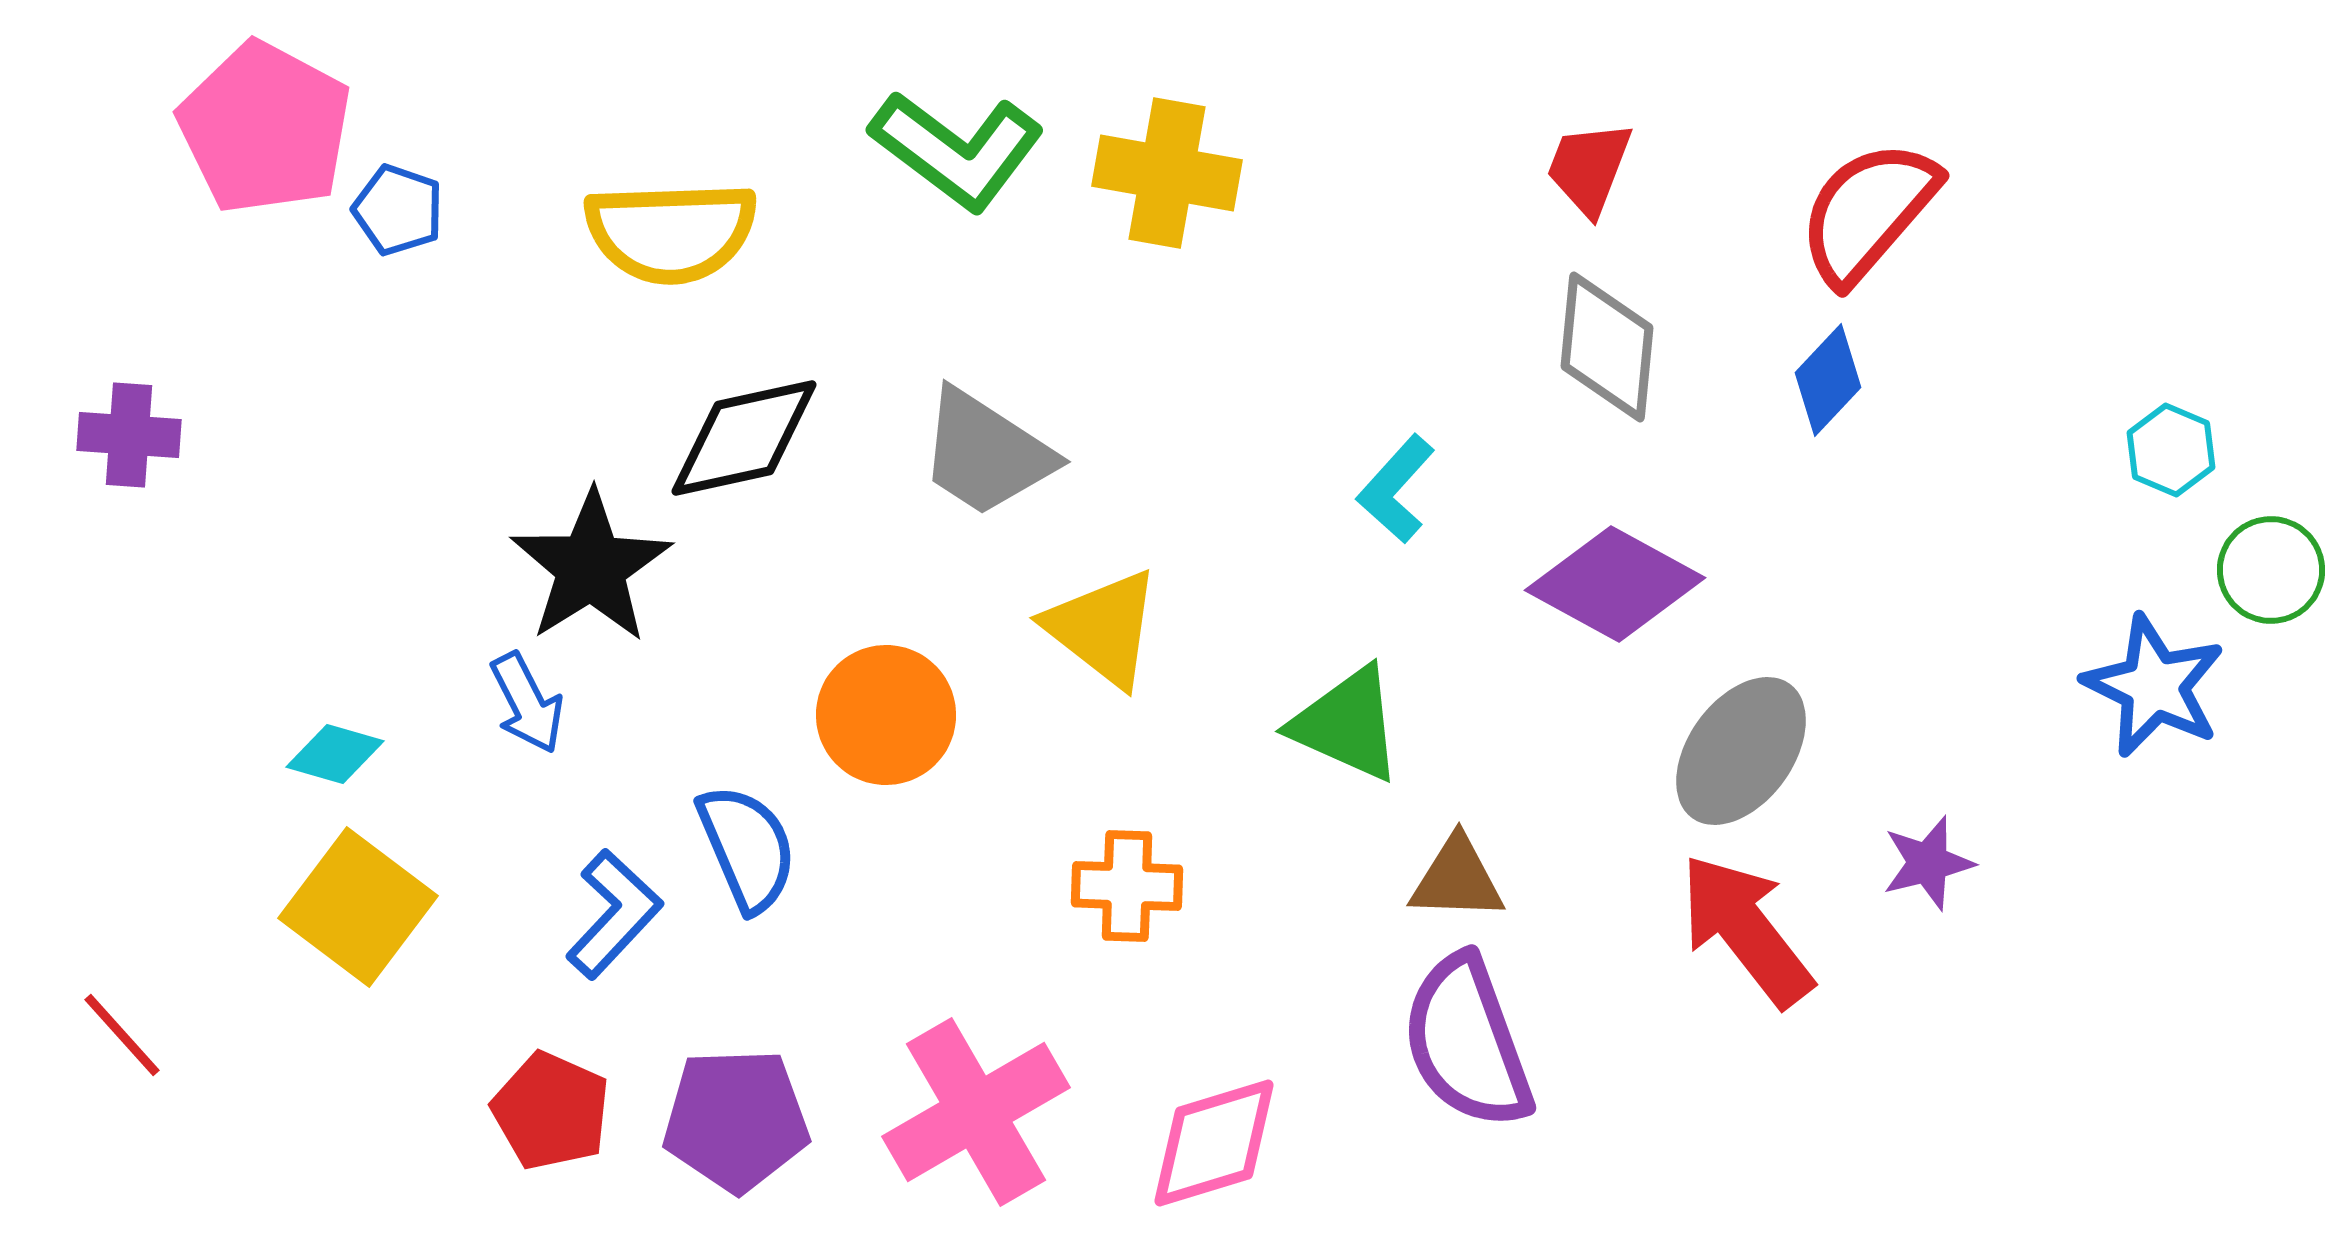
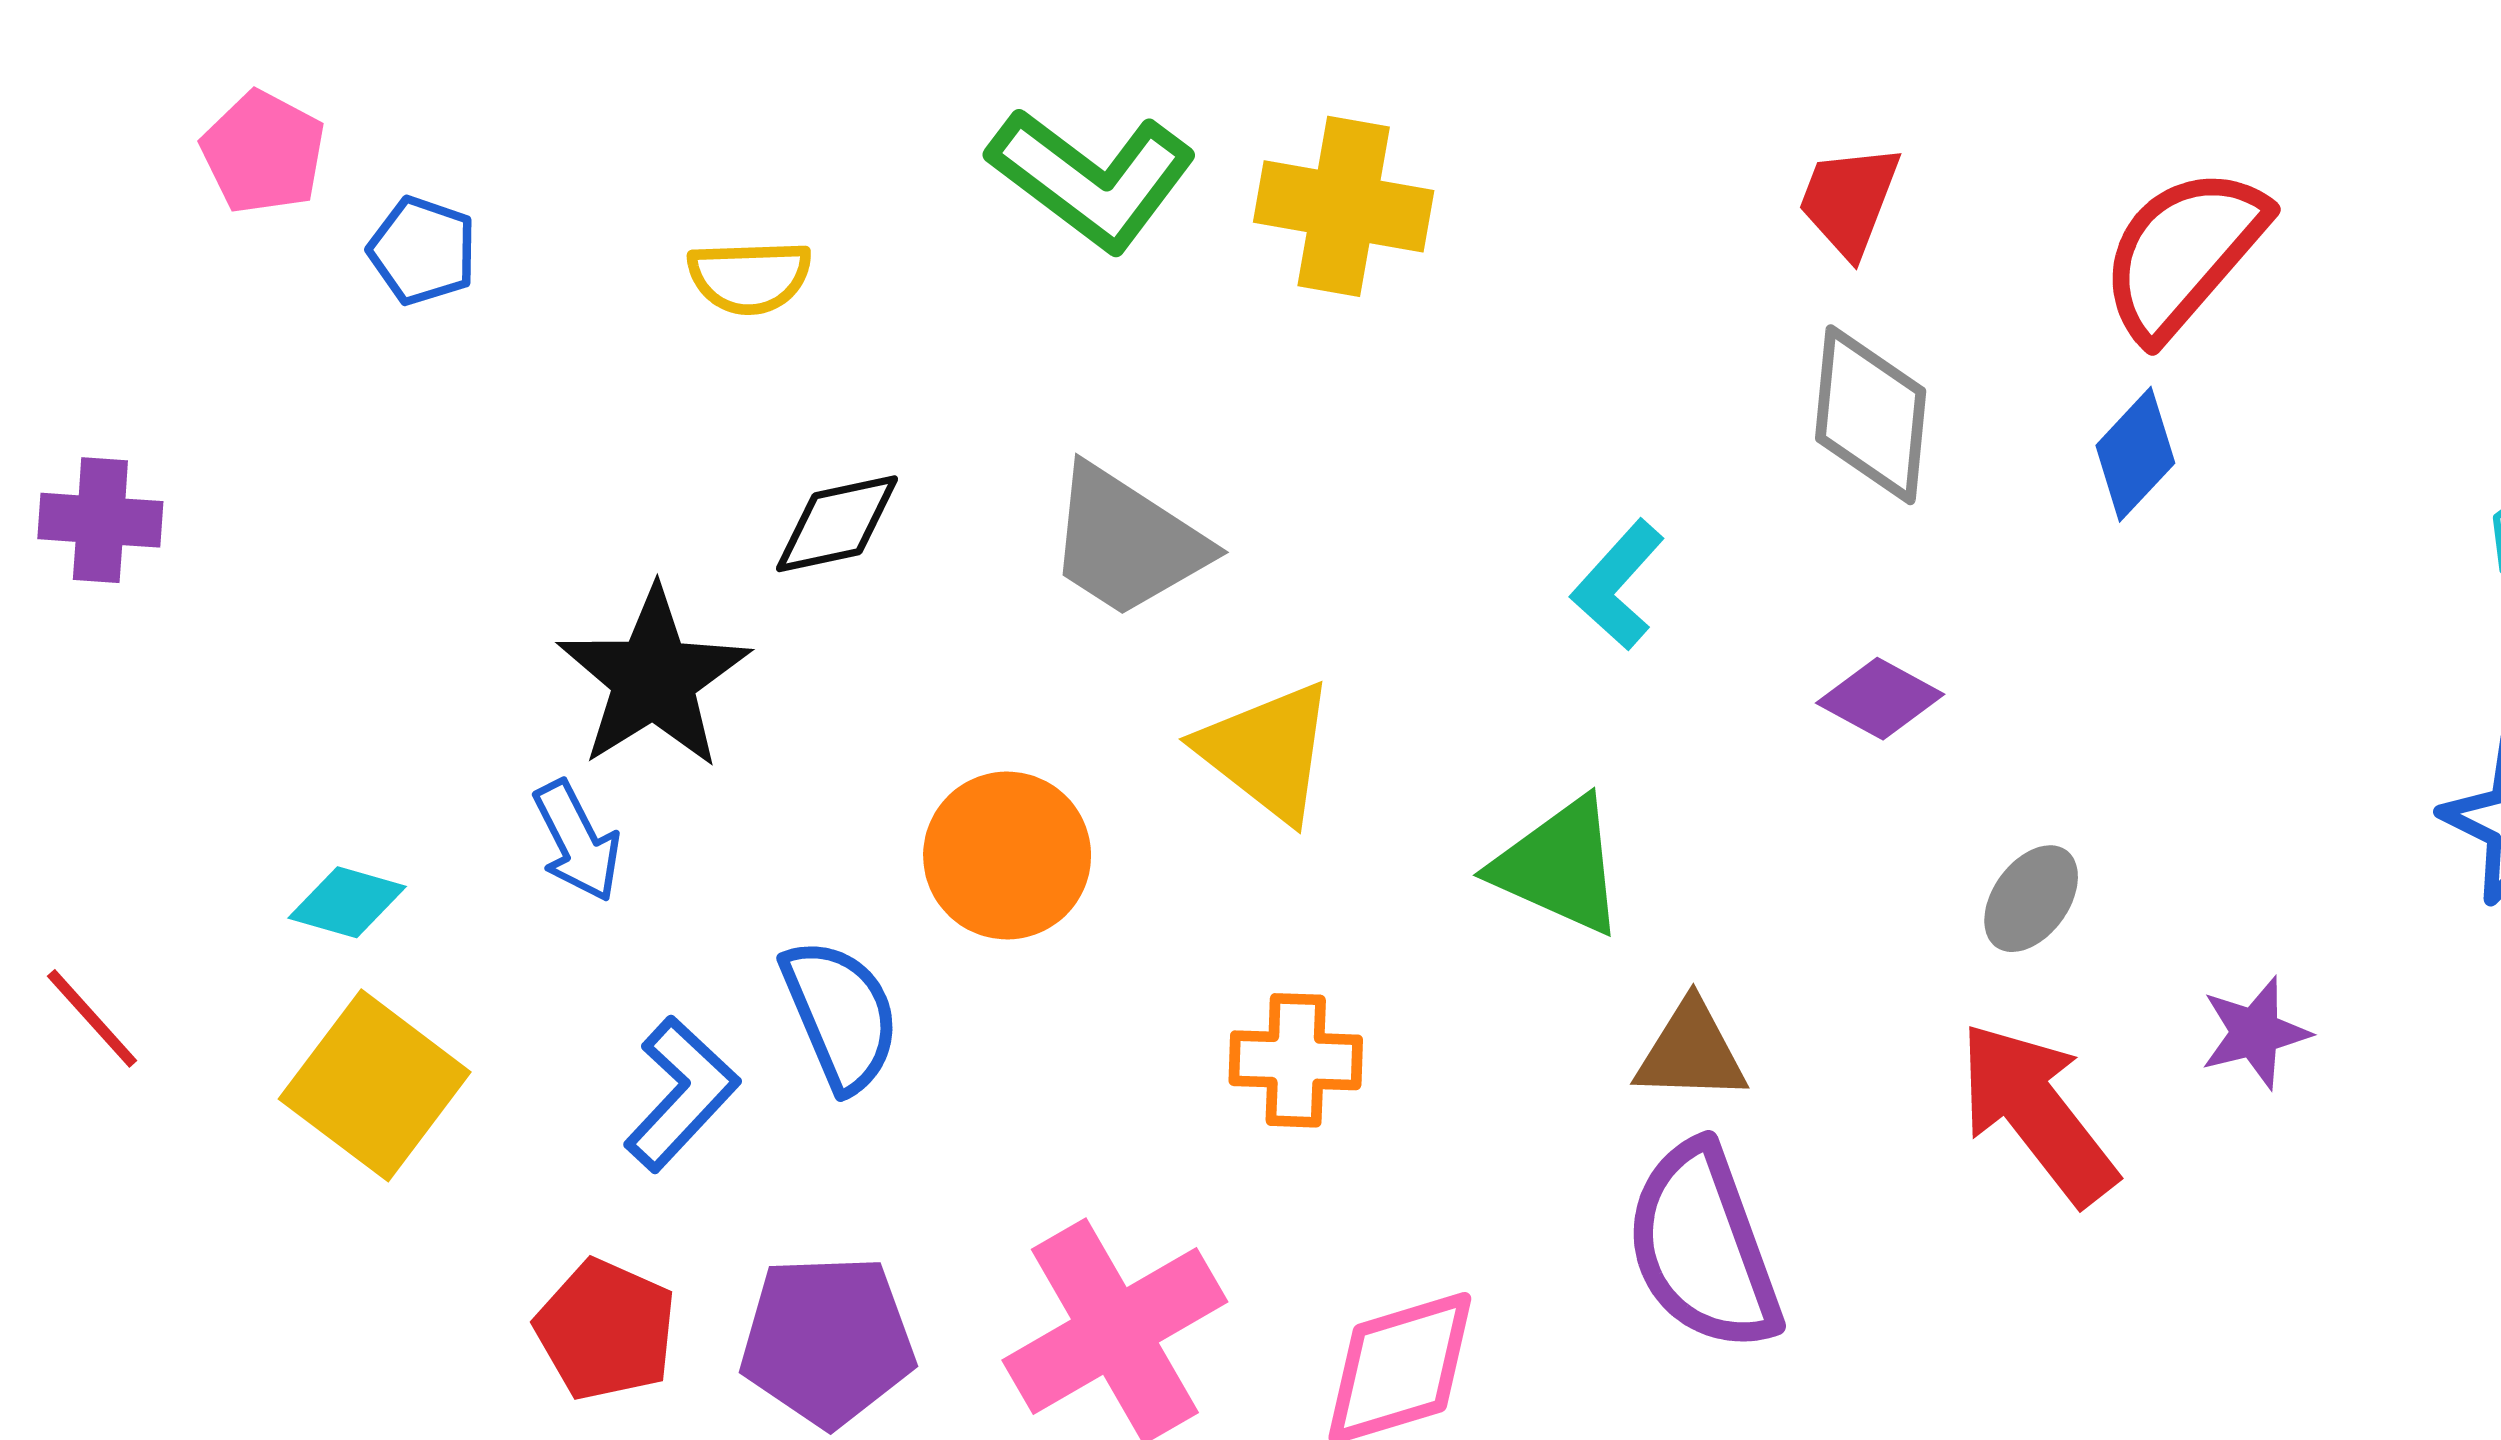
pink pentagon: (265, 128) -> (263, 152), size x0.6
yellow semicircle: (671, 232) -> (750, 277), size x0.6
black diamond: (744, 438) -> (837, 524), size x0.7
purple diamond: (1615, 584) -> (1880, 699), size x0.6
gray ellipse: (1741, 751) -> (2031, 899), size x0.6
red line: (122, 1035) -> (92, 1018), moved

